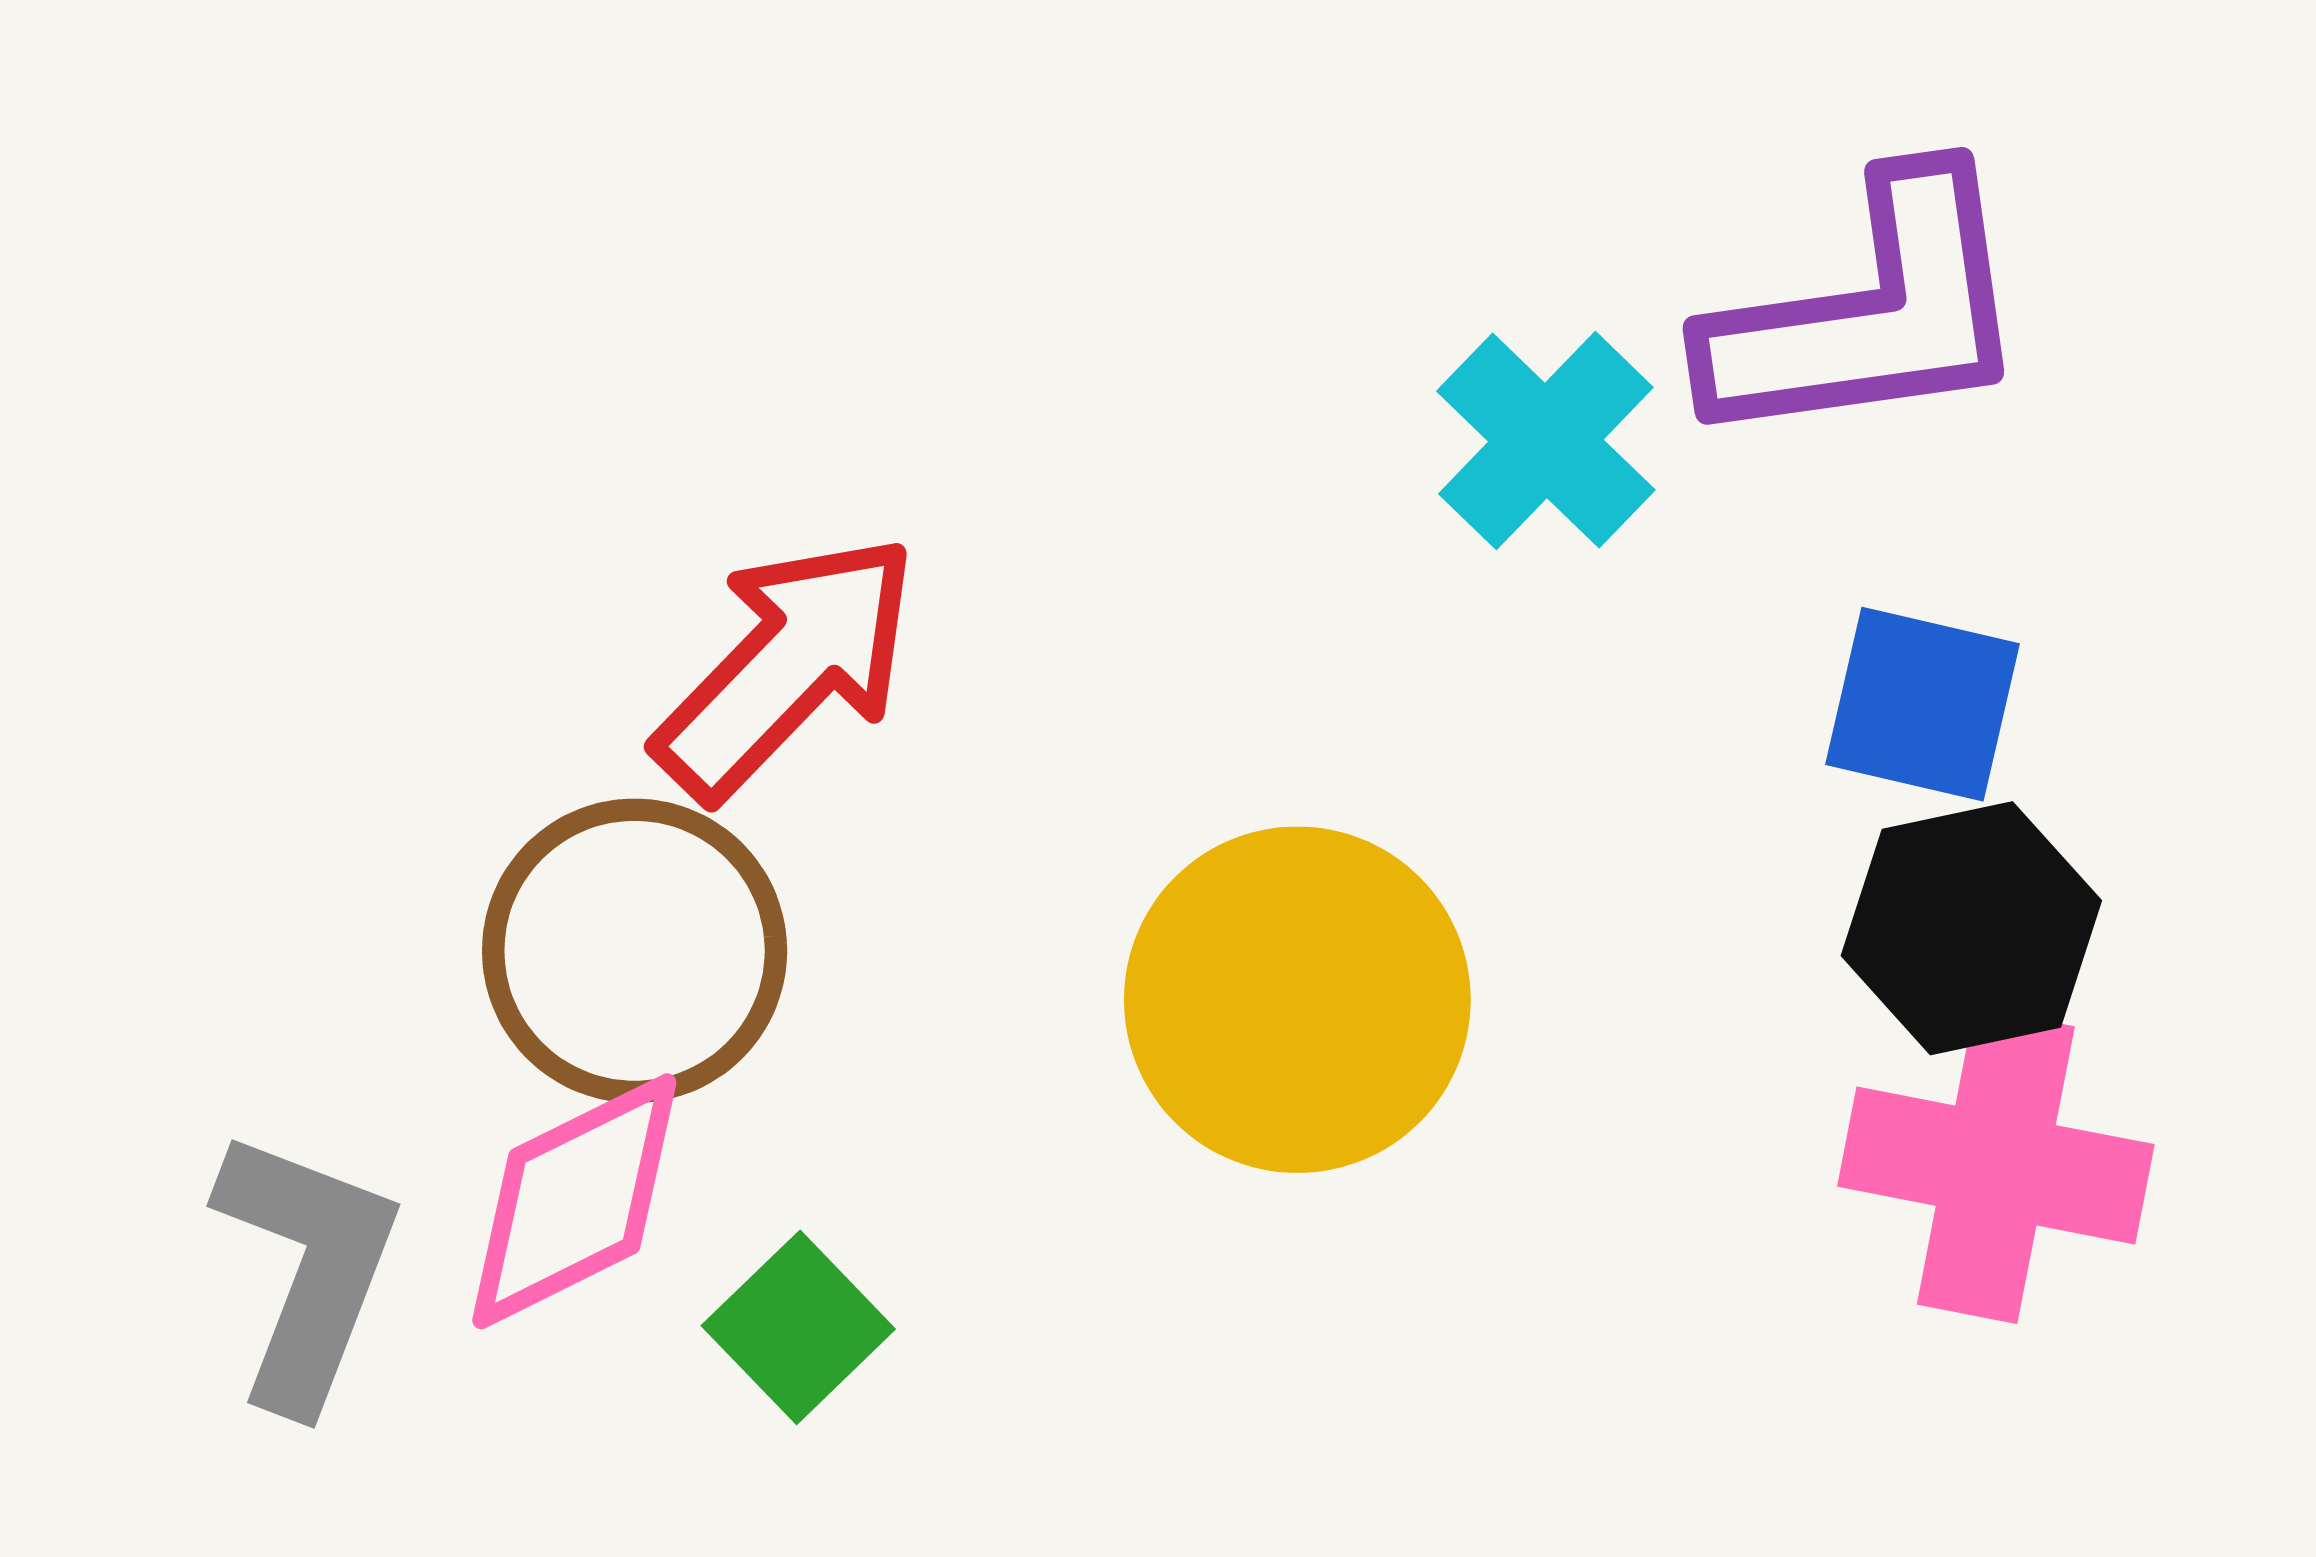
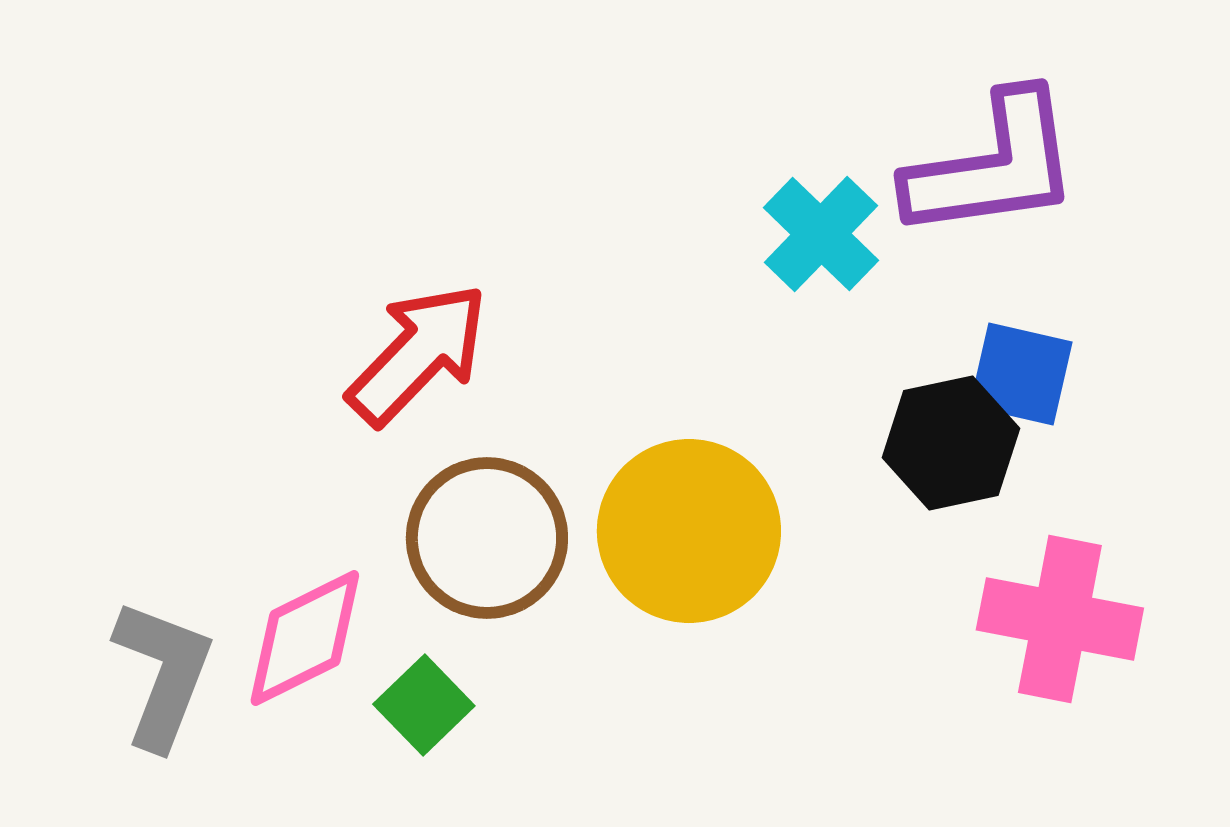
black hexagon: (1971, 928) -> (951, 443), moved
brown circle: (635, 951) -> (487, 538), moved

